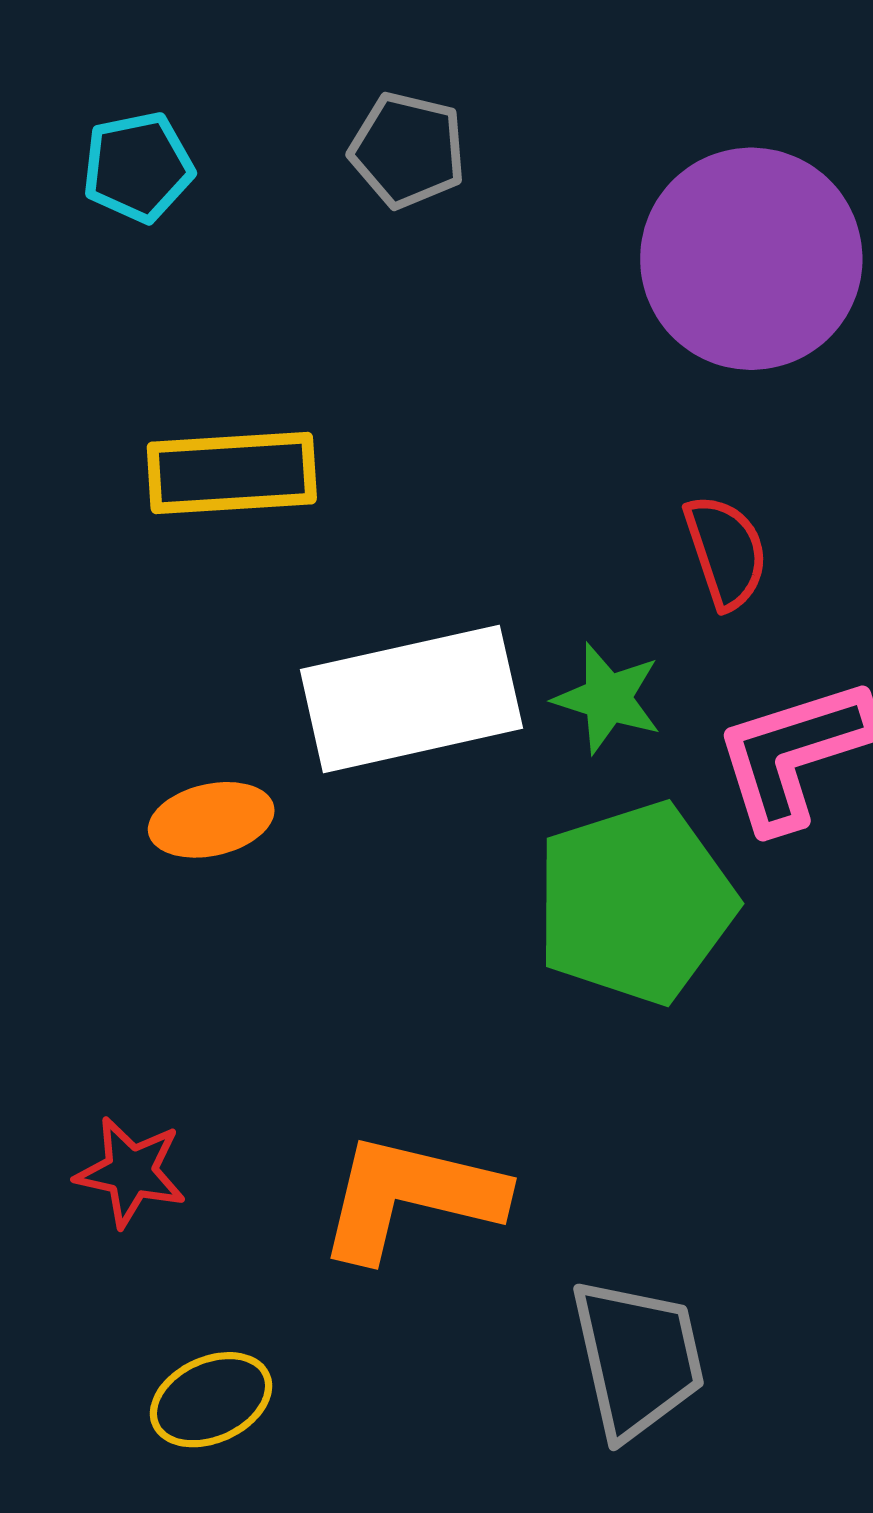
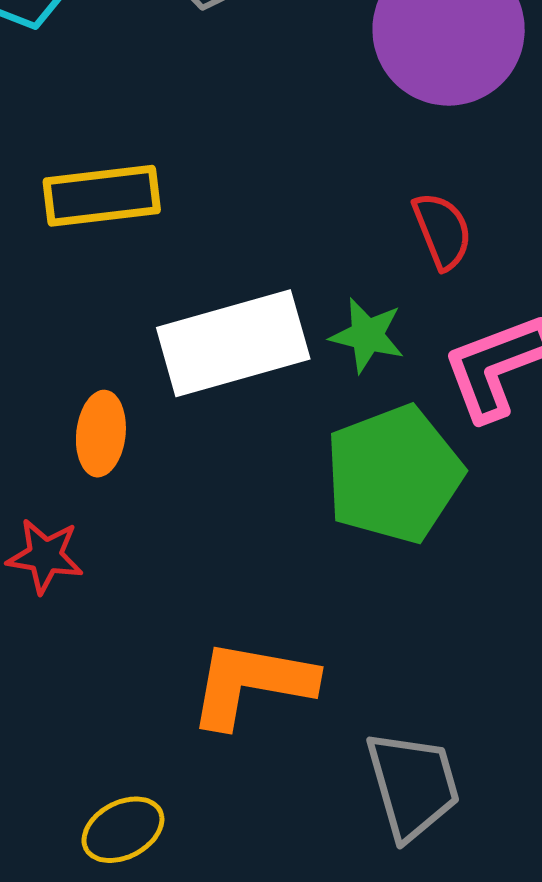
orange ellipse: (211, 820) -> (101, 434), turned -68
red star: (131, 1172) -> (45, 556), moved

